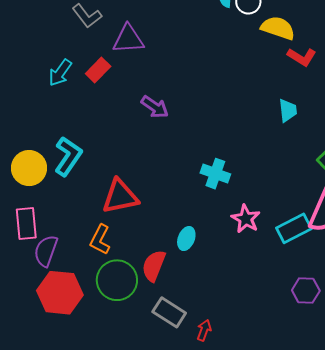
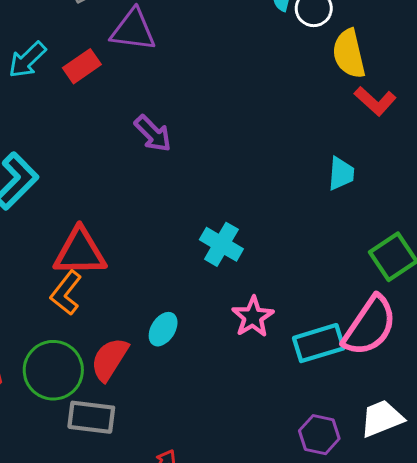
yellow semicircle: (278, 28) -> (349, 54), turned -132
orange L-shape: (100, 240) -> (66, 293), moved
gray rectangle: (169, 312) -> (91, 417), moved, turned -36

